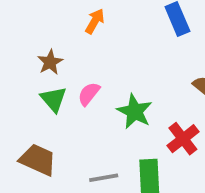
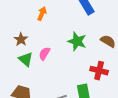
green star: (135, 112) -> (77, 41), moved
red cross: (183, 139) -> (99, 71), turned -30

